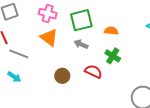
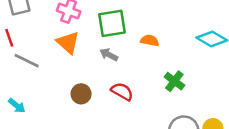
green cross: (113, 56) -> (174, 81), moved
cyan arrow: (14, 77) -> (17, 106), moved

